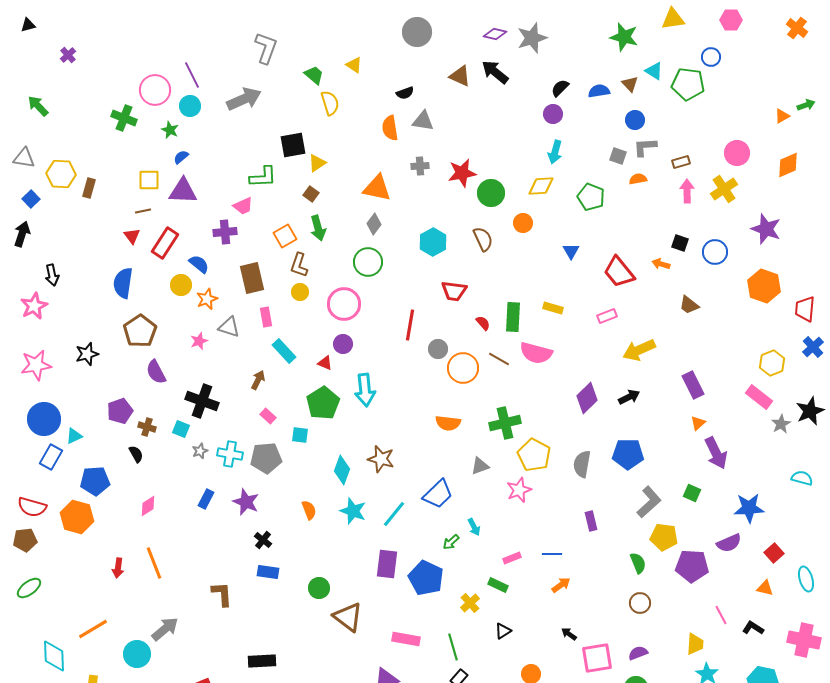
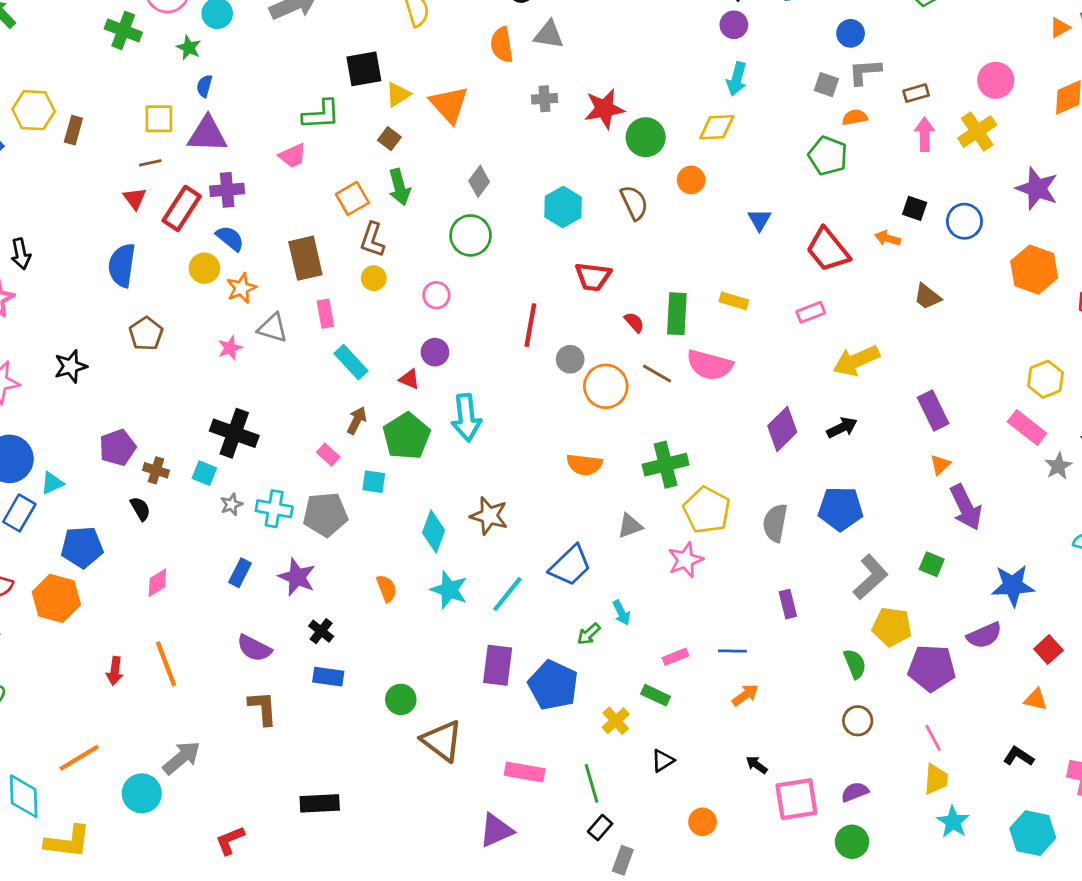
blue semicircle: (181, 157) -> (204, 86), turned -35
orange triangle: (377, 188) -> (449, 104), moved, turned 36
green pentagon: (591, 197) -> (828, 156), moved
purple cross: (225, 232) -> (227, 190), moved
pink circle: (344, 304) -> (436, 295), size x0.6
brown pentagon: (140, 331) -> (146, 334), size x0.7
purple semicircle: (156, 372) -> (254, 648), moved, turned -35
brown arrow: (258, 380) -> (357, 420), moved
pink line: (721, 615) -> (933, 738), moved

